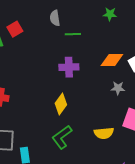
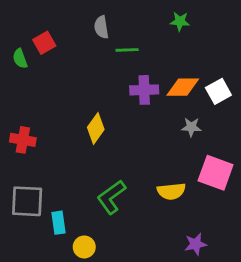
purple cross: (69, 67) -> (144, 90), moved
yellow diamond: (61, 104) -> (96, 128), moved

